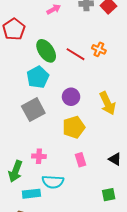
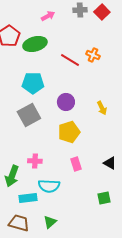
green ellipse: (46, 51) -> (35, 44), moved, turned -70
cyan pentagon: (38, 77) -> (33, 83), turned 30
yellow arrow: (107, 103) -> (102, 108), size x0.6

